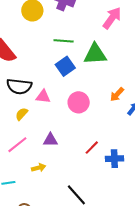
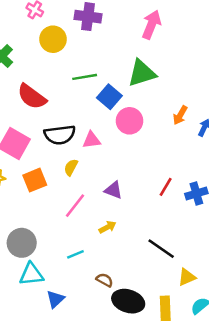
green line: (64, 41) -> (85, 77), moved
pink circle: (79, 102) -> (130, 121), moved
purple triangle: (50, 140) -> (113, 190), turned 35

